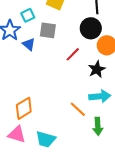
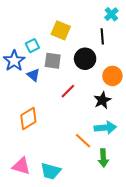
black circle: (91, 28) -> (85, 59), moved
red line: (73, 54) -> (68, 91), moved
orange diamond: (24, 108) -> (28, 118), moved

